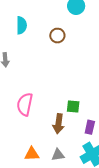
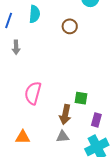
orange triangle: (32, 154) -> (23, 137), moved
gray triangle: (58, 155) -> (63, 137), moved

